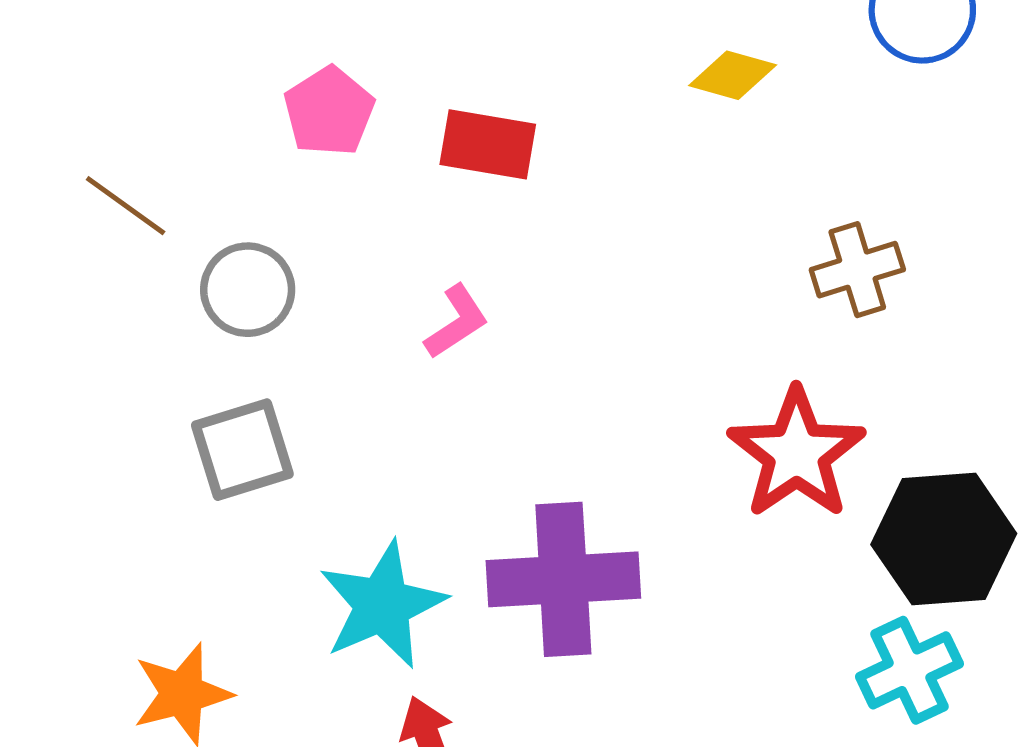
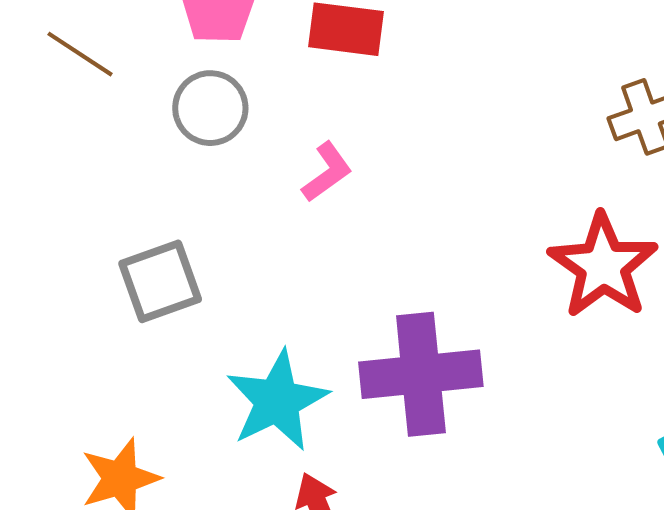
brown line: (126, 206) -> (80, 54), moved
gray circle: (248, 290) -> (210, 108), moved

